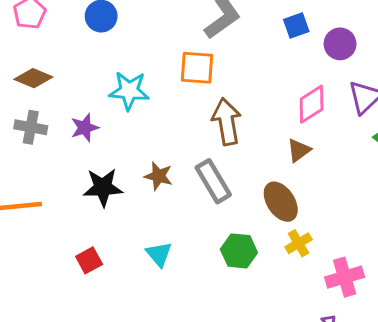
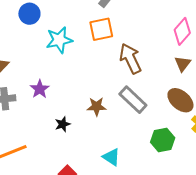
cyan star: (129, 91) -> (59, 40), moved
black star: (103, 187) -> (63, 124), size x0.6

